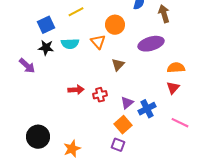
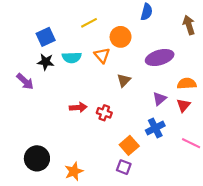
yellow line: (76, 12) -> (89, 23), moved
brown arrow: (164, 14) -> (189, 25), moved
red cross: (100, 95) -> (104, 113), turned 32
purple triangle: (127, 103) -> (160, 99), moved

